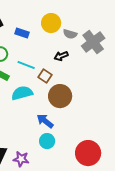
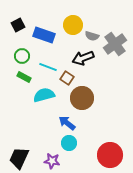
blue rectangle: (22, 33) -> (44, 35), size x1.5
black arrow: (61, 56) -> (83, 58), size x1.5
purple star: (21, 159) -> (52, 161), moved

